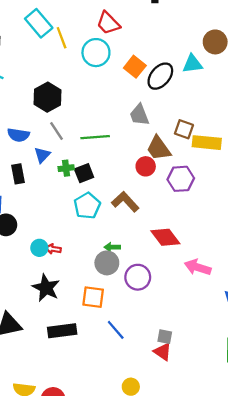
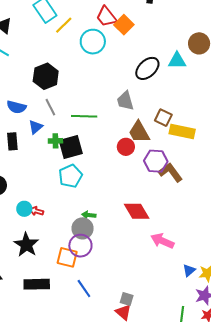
yellow line: (62, 38) -> (64, 25), turned 60
orange square: (135, 67) -> (124, 25), moved
black square: (84, 173) -> (71, 147), size x1.4
brown L-shape: (125, 202) -> (170, 172), moved
purple circle: (138, 277) -> (80, 246), moved

